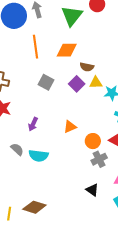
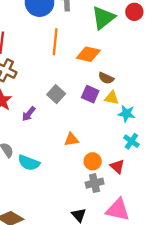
gray square: (46, 82) -> (56, 94), moved
purple square: (77, 84) -> (90, 94), turned -35
purple arrow: (33, 124) -> (29, 114), moved

